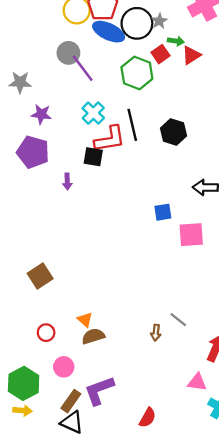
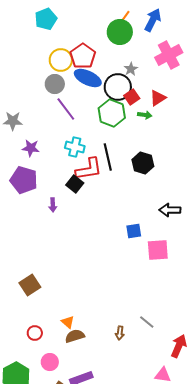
black circle: (137, 23) -> (118, 87), moved
green arrow: (176, 41) -> (145, 115), moved
gray circle: (68, 53) -> (55, 84), moved
cyan cross: (93, 113) -> (75, 147), turned -30
black square: (93, 157) -> (75, 184), turned 30
brown arrow: (156, 333) -> (120, 333), moved

